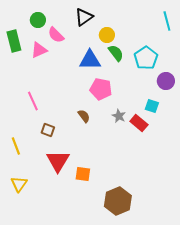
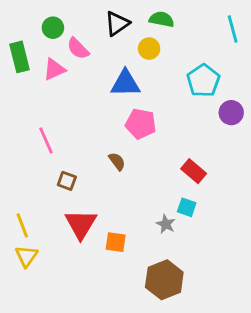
green semicircle: (116, 53) -> (162, 19), moved, turned -42
cyan square: (152, 106) -> (187, 207), moved
gray star: (119, 116) -> (166, 224), moved
yellow line: (16, 146) -> (22, 225), moved

